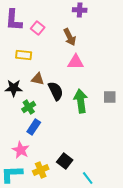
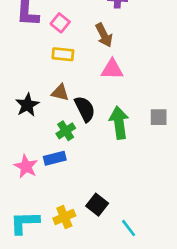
yellow rectangle: (24, 55) -> (63, 54), moved
black star: (14, 88) -> (27, 105), turned -30
green cross: (29, 107) -> (66, 131), moved
blue rectangle: (34, 127) -> (55, 158), turned 42
pink star: (21, 150) -> (26, 166), moved

